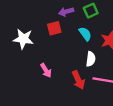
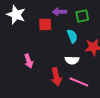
white star: (23, 39) -> (16, 15), moved
white semicircle: (91, 59) -> (72, 60), turned 72

